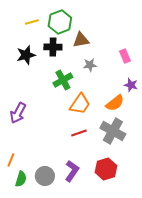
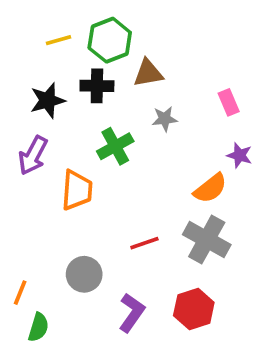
orange trapezoid: (80, 104) -> (77, 190), moved, turned -30
purple arrow: (18, 113) -> (33, 155), moved
gray circle: (45, 176) -> (84, 274), moved

